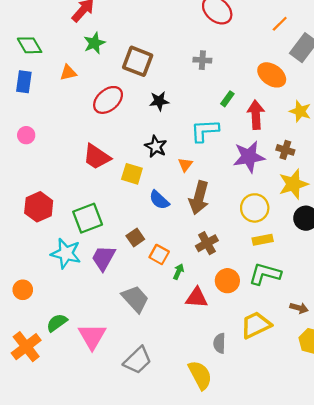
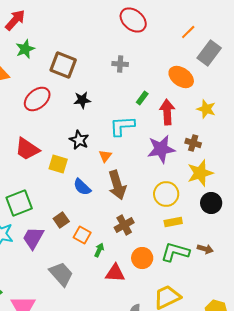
brown arrow: (199, 198) -> (117, 185), turned -32
brown arrow: (299, 308) -> (205, 249), moved

